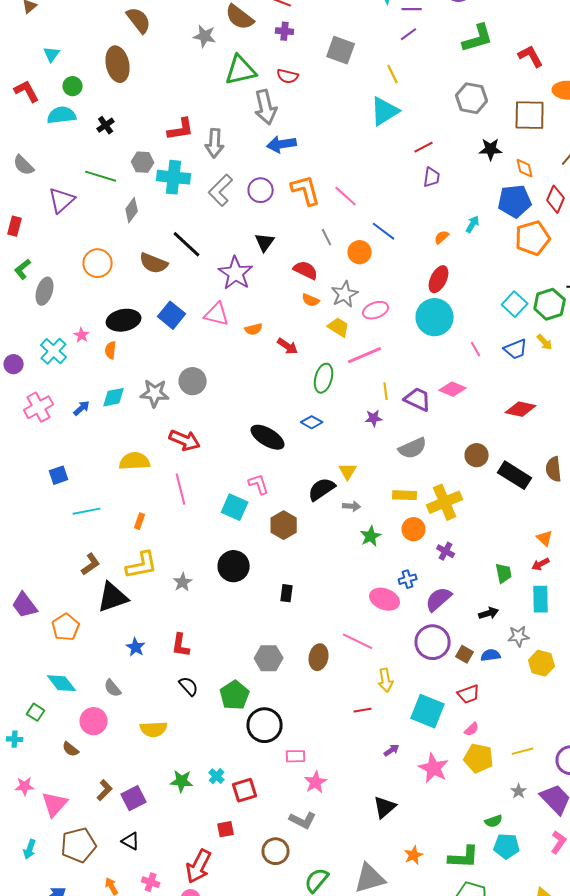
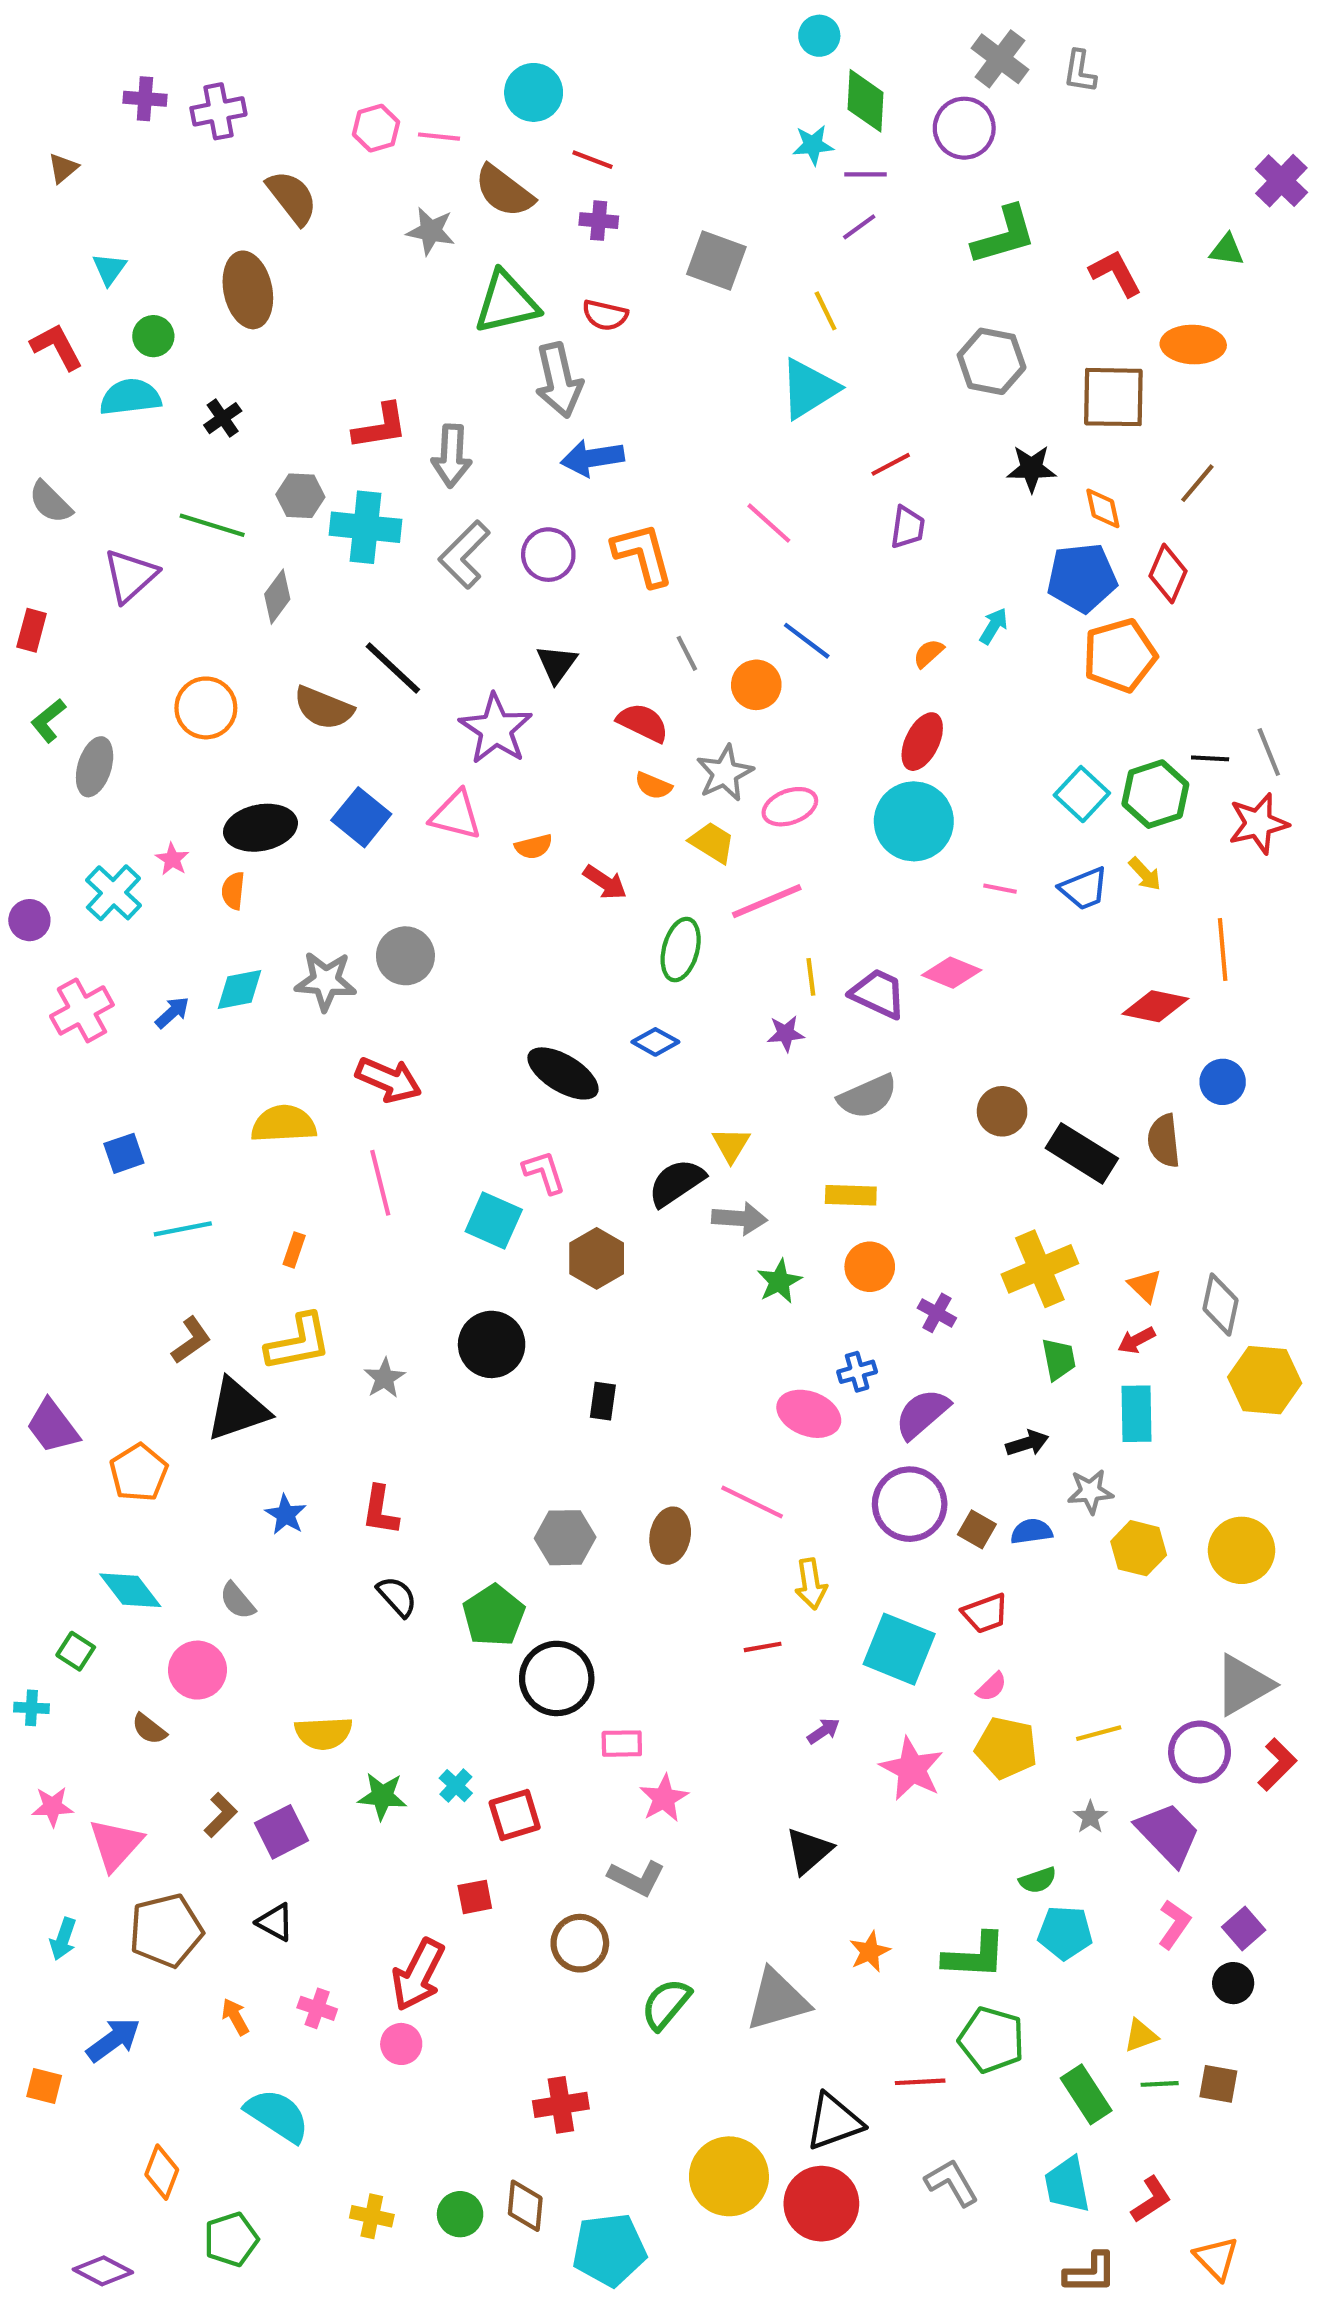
pink line: (346, 196) -> (769, 523), moved
pink line: (476, 349) -> (1000, 889), turned -49
red diamond: (521, 409) -> (1155, 1006), moved
yellow cross: (445, 502) -> (1040, 1269), moved
gray arrow: (352, 506) -> (739, 1218), size x1.4
yellow semicircle: (154, 729) -> (324, 1733), moved

